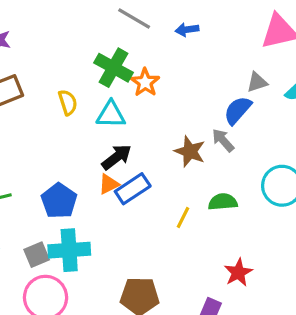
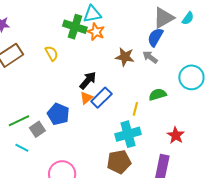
gray triangle: (257, 82) -> (164, 18), size x1.6
cyan triangle: (111, 115) -> (92, 14), moved
brown star: (190, 151) -> (125, 57), moved
cyan cross: (69, 250) -> (128, 134), moved
gray square: (37, 255) -> (37, 129), moved

